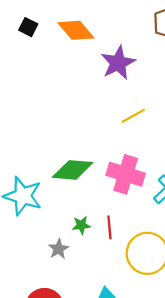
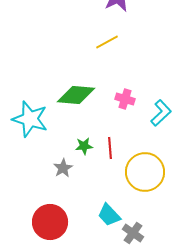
yellow line: (133, 116) -> (107, 42), moved
pink cross: (126, 174) -> (125, 99), size x0.6

